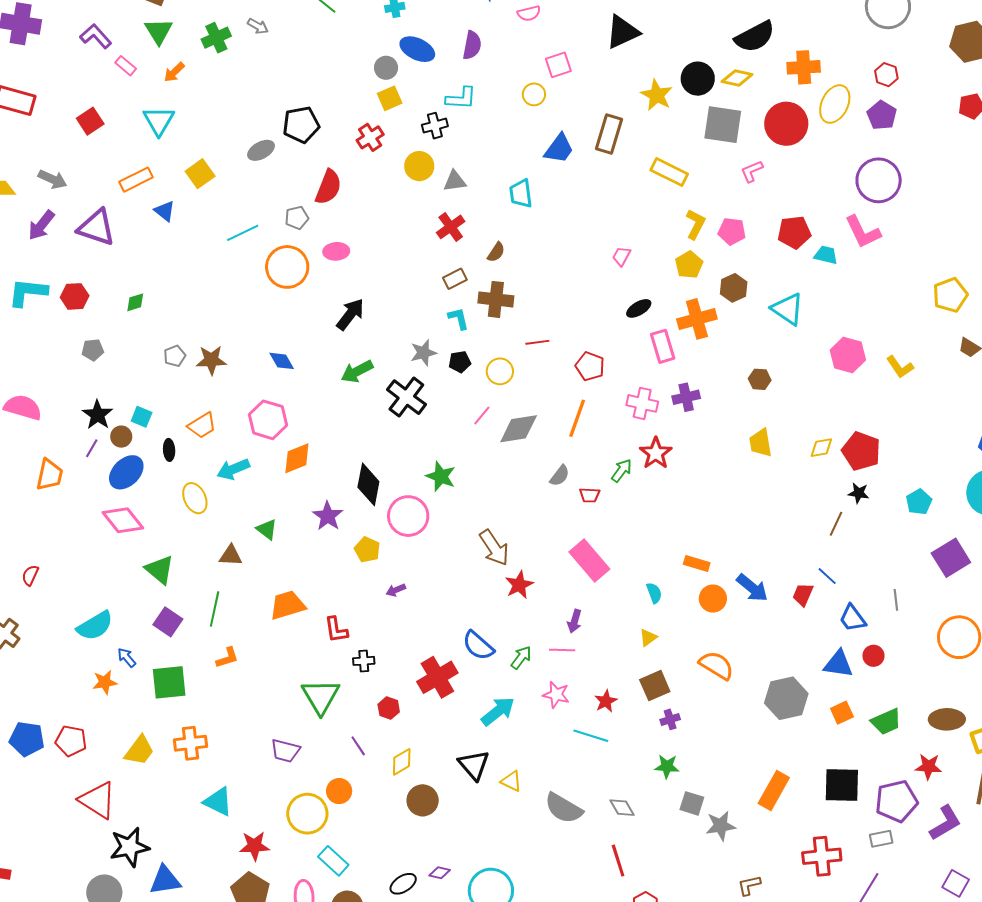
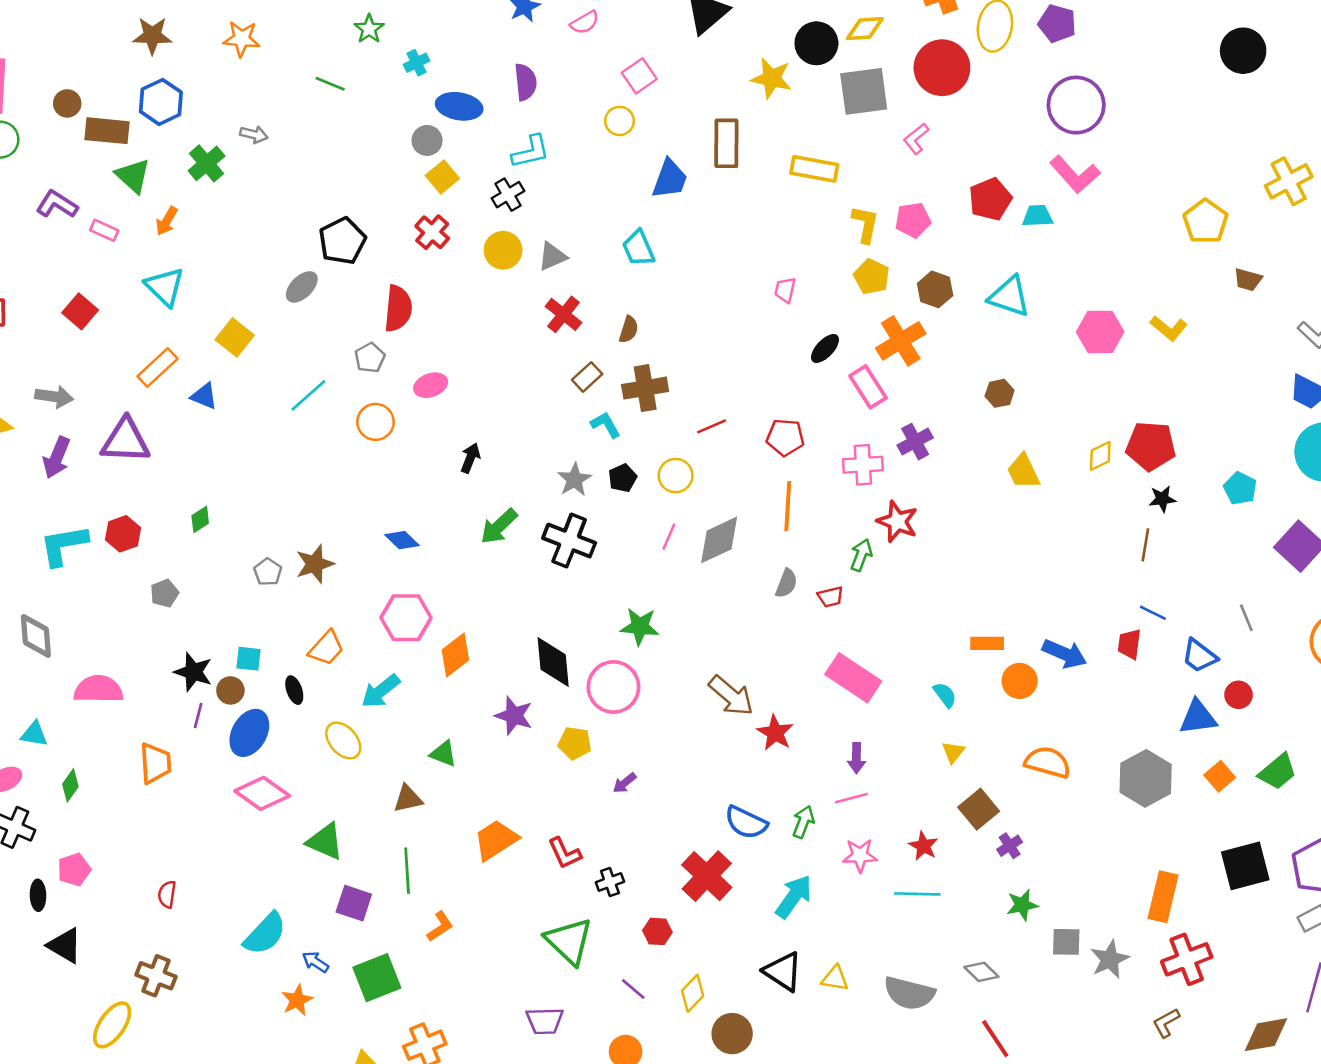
orange circle: (287, 267) -> (376, 422), size x0.7
black arrow: (350, 314) -> (470, 458), size x0.7
red cross: (822, 856) -> (1187, 959), moved

